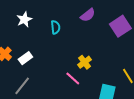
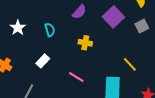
white rectangle: (25, 58) -> (43, 61), moved
yellow cross: (84, 62) -> (85, 43), moved, turned -32

